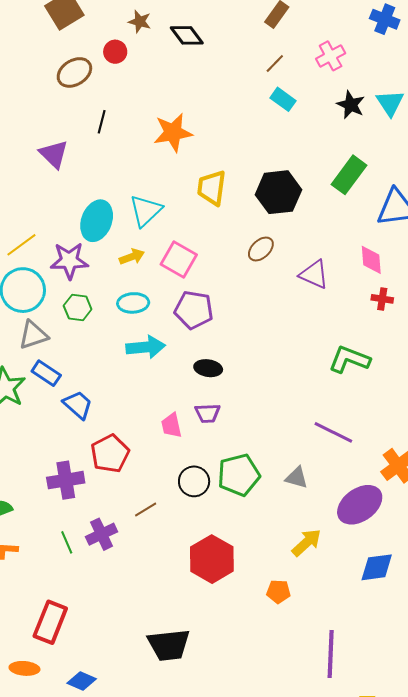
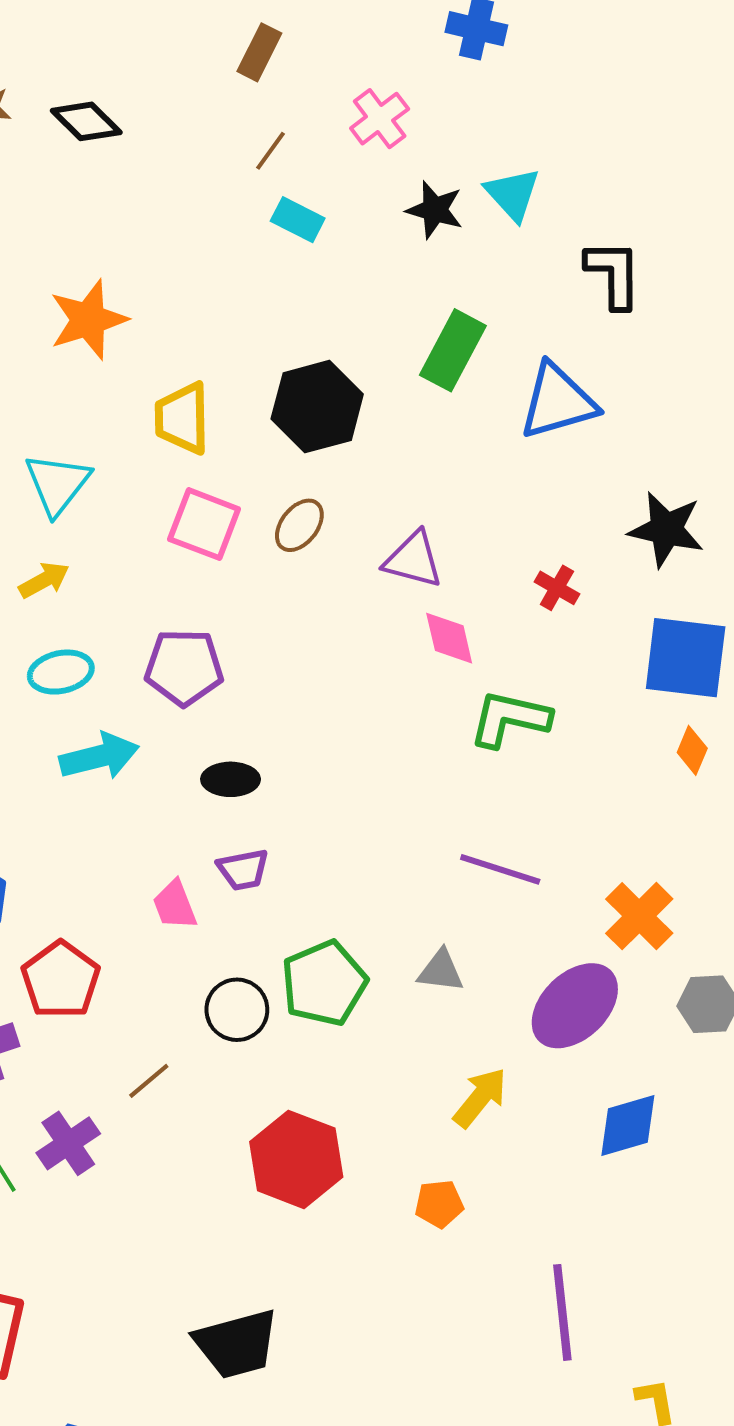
pink square: (179, 259) -> (204, 524), moved
pink diamond: (371, 260) -> (449, 638), moved
red cross: (382, 299) -> (557, 588), turned 30

